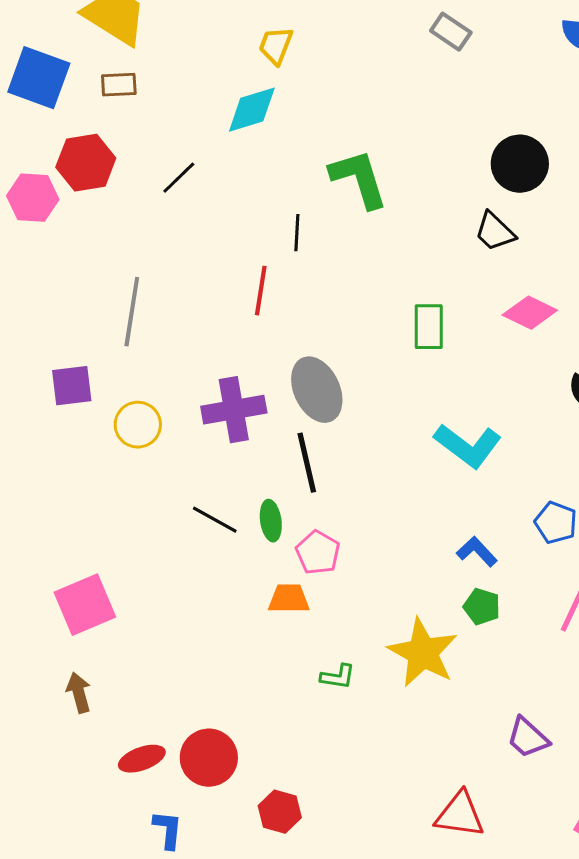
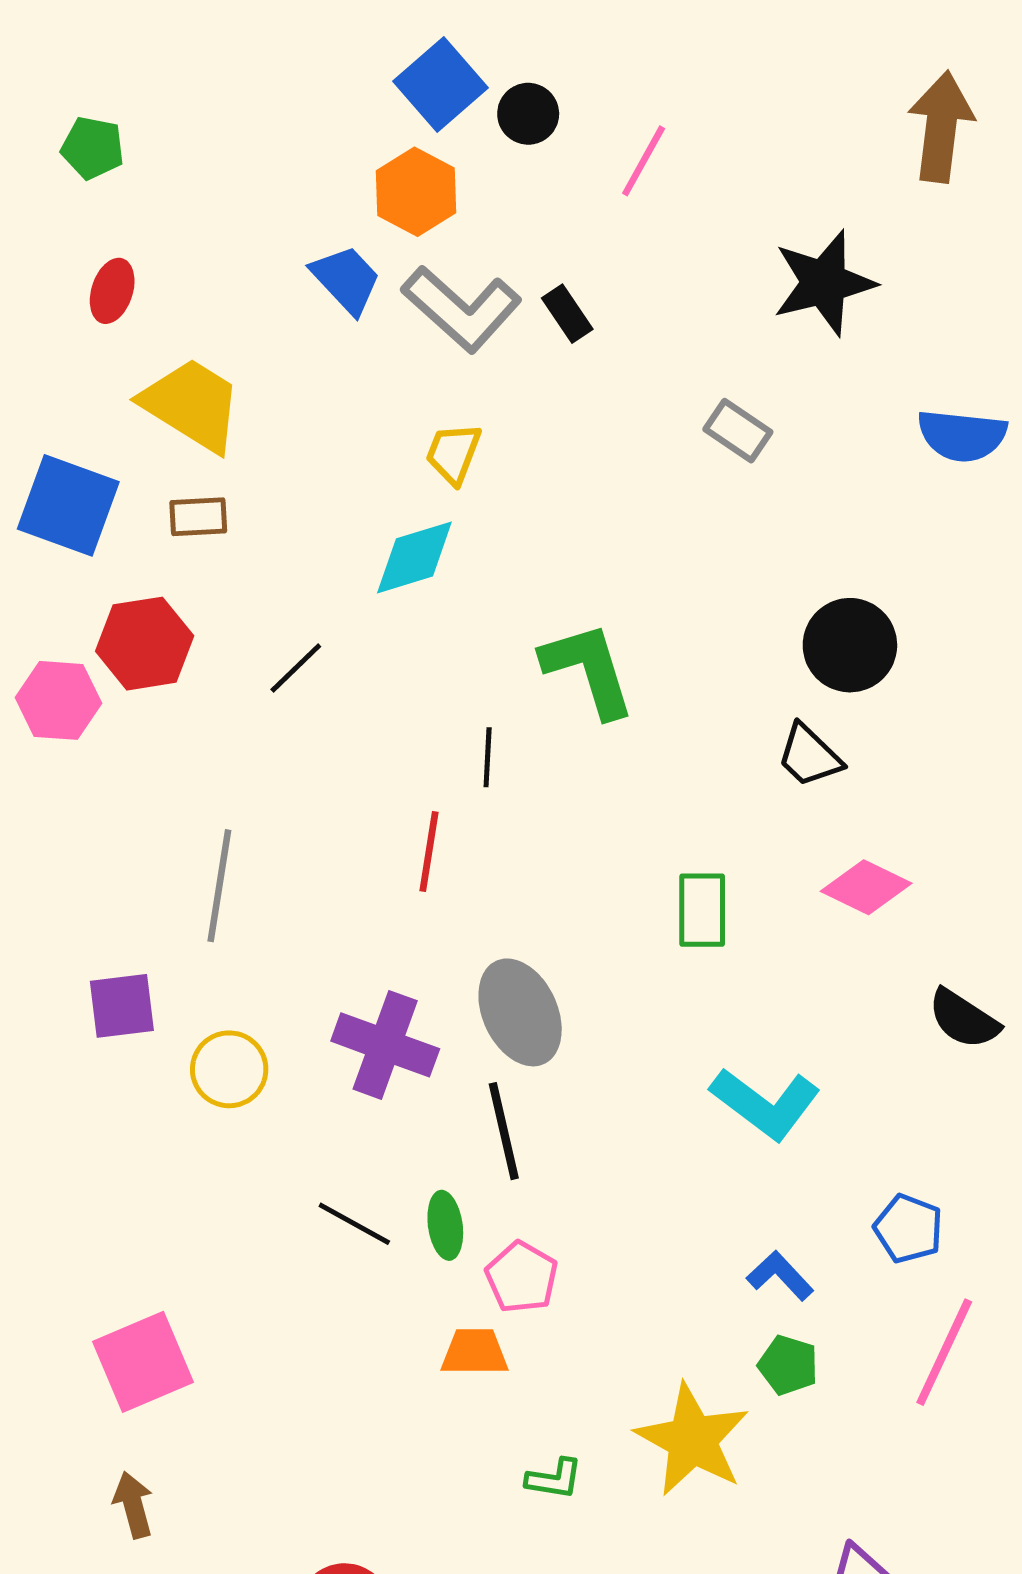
purple cross: (234, 410) -> (385, 1045), turned 30

